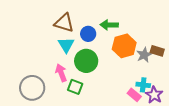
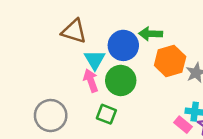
brown triangle: (64, 23) -> (74, 31), moved
blue circle: (88, 34) -> (123, 45), size x1.5
pink arrow: (61, 73) -> (91, 80), moved

